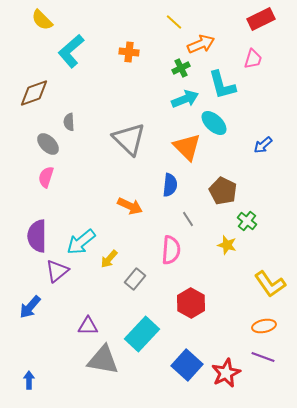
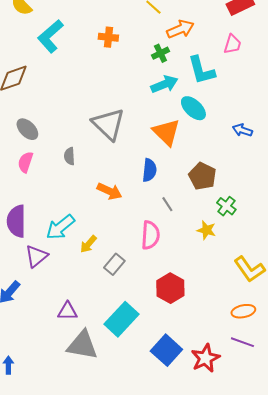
gray semicircle: (69, 122) -> (69, 156), moved
blue arrow: (263, 145) -> (242, 130), turned 60

